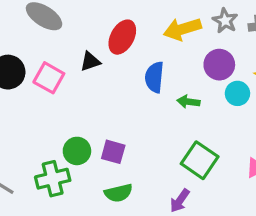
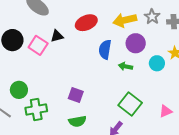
red ellipse: (122, 37) -> (86, 23), turned 35
black triangle: (90, 61) -> (57, 36), moved
purple circle: (219, 65) -> (136, 43), moved
green circle: (77, 151) -> (19, 90), moved

